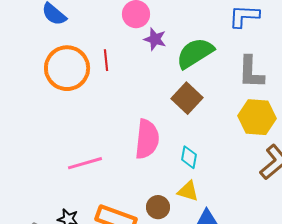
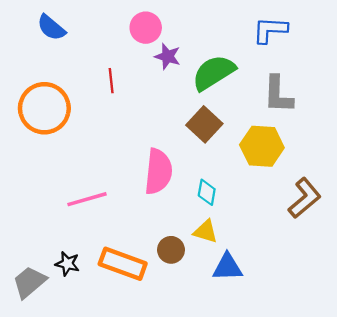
orange circle: (67, 68) -> (44, 108), moved
yellow hexagon: (257, 117) -> (262, 146), moved

